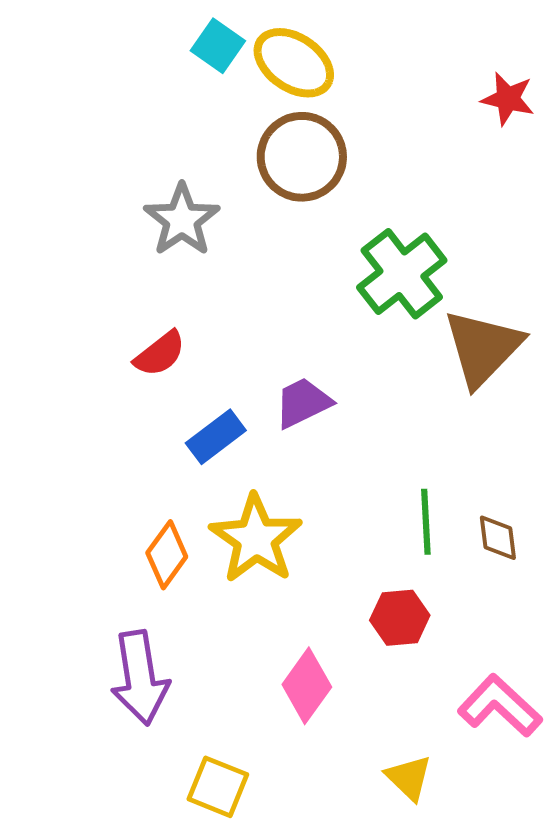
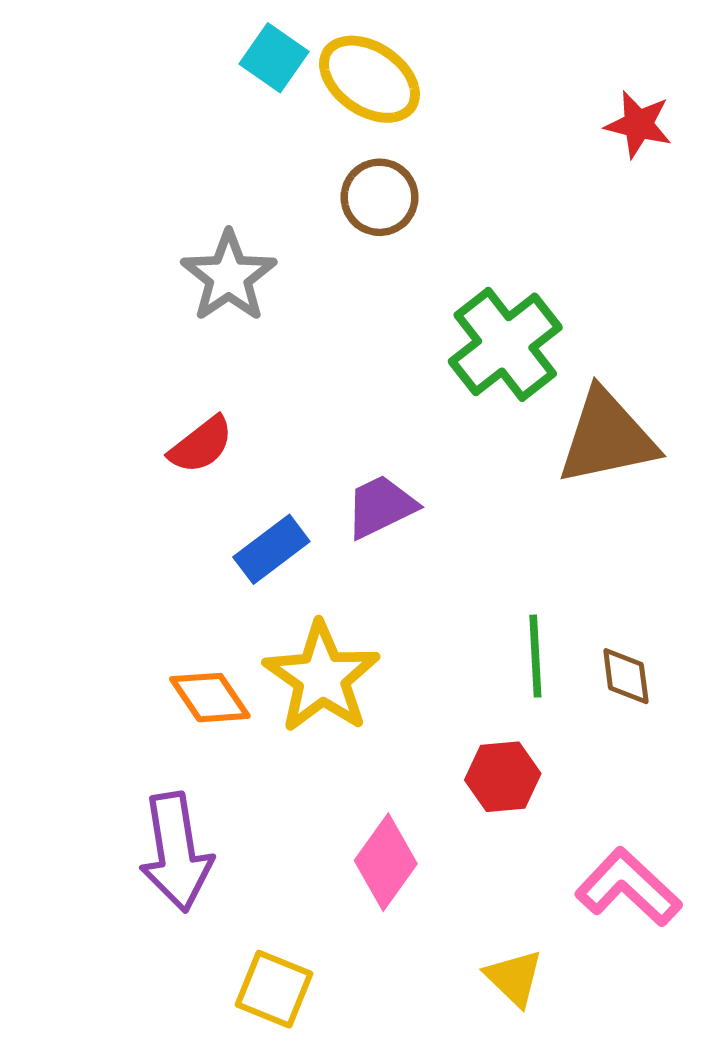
brown circle: (302, 157) -> (380, 197), size x0.7
brown triangle: (483, 348) -> (607, 437), turned 34
orange diamond: (167, 555) -> (210, 698), turned -70

